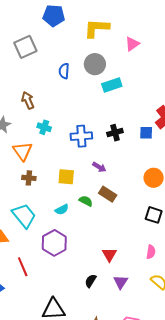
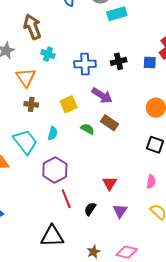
brown arrow: (28, 100) -> (32, 27), size x1.4
purple arrow: (99, 167) -> (102, 96), size x1.5
yellow square: (66, 177) -> (69, 104), turned -30
cyan semicircle: (62, 210) -> (53, 133), moved, turned -48
red line: (23, 267) -> (66, 199), moved

